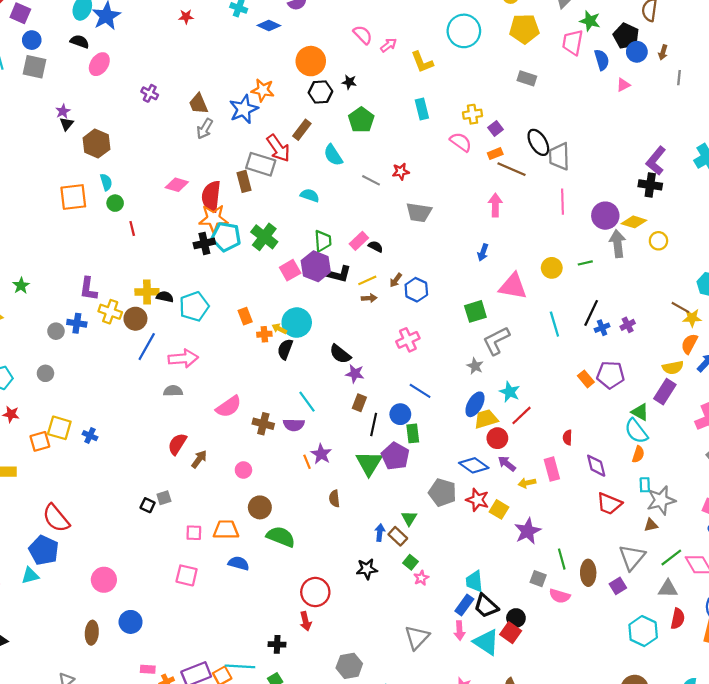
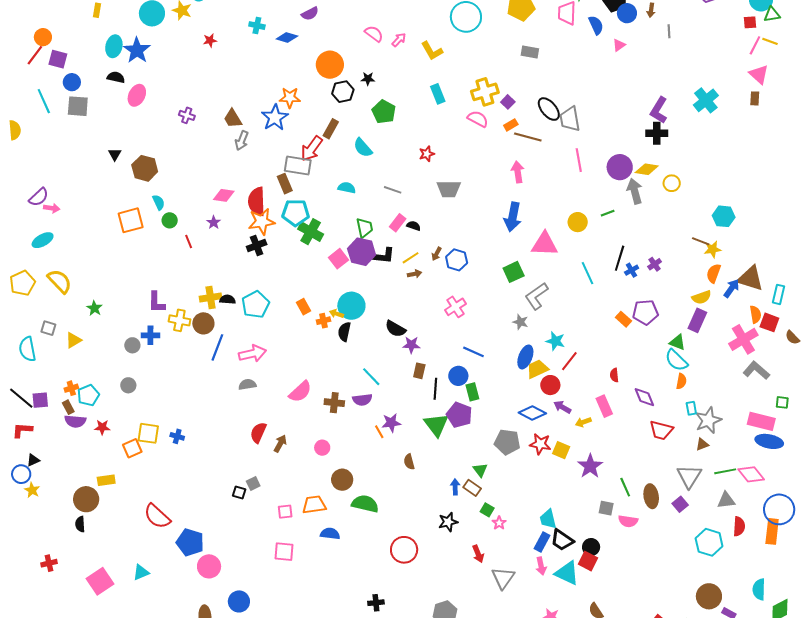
purple star: (63, 111) -> (214, 222), moved
yellow cross: (472, 114) -> (485, 92), size x1.5
red arrow: (278, 148) -> (312, 149), turned 80
gray line: (371, 180) -> (393, 190), moved
cyan pentagon: (226, 237) -> (296, 213), moved
blue arrow: (483, 252) -> (513, 217), size x1.8
purple star: (321, 454) -> (391, 423), turned -30
blue pentagon: (44, 550) -> (190, 542), moved
green line: (671, 558) -> (725, 471), turned 35
red arrow: (306, 621) -> (478, 554), moved

